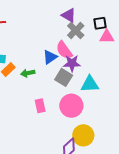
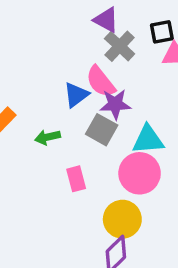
green arrow: (28, 73) -> (48, 137), moved
pink rectangle: (40, 106) -> (76, 179), moved
pink circle: (71, 106) -> (140, 173), moved
yellow circle: (83, 135) -> (122, 219), moved

